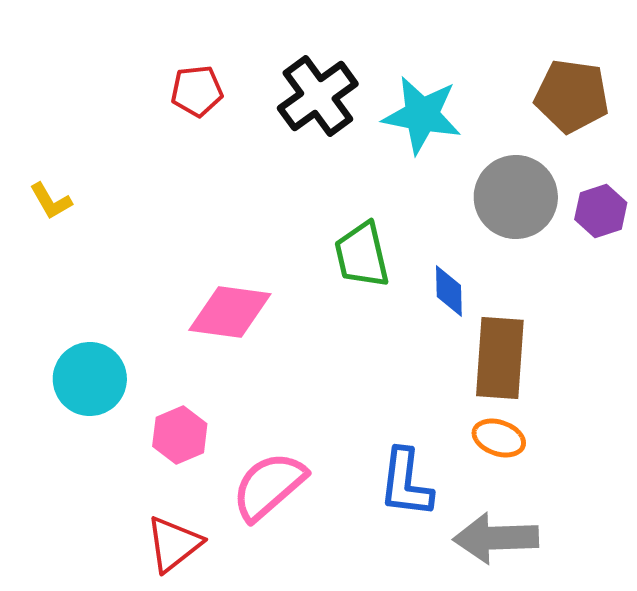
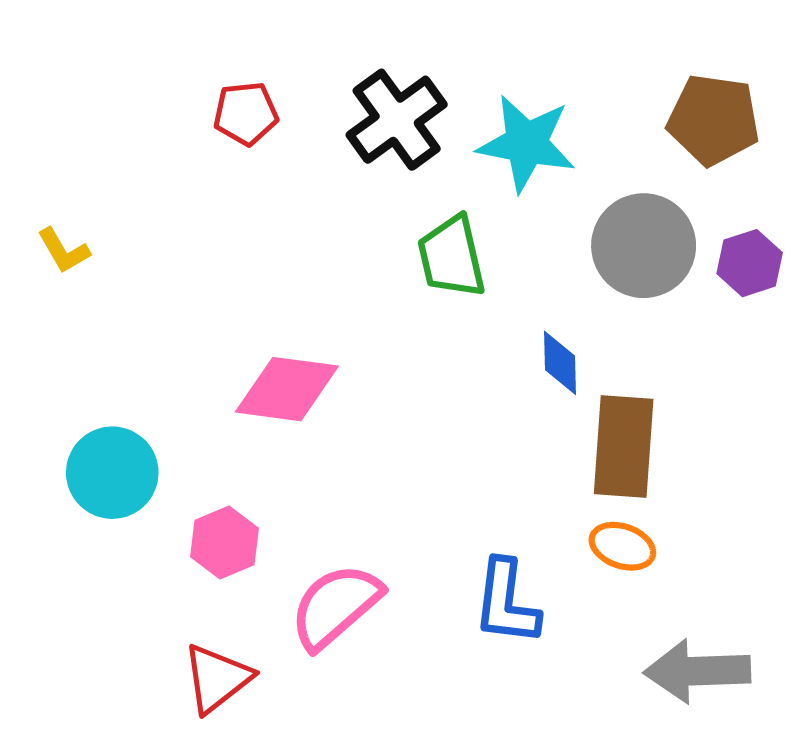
green trapezoid: (362, 255) -> (452, 257), moved
gray arrow: (496, 538) -> (697, 671), moved

